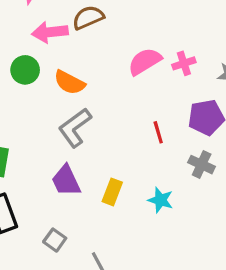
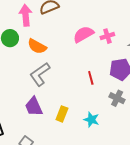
pink arrow: (50, 32) -> (26, 15), turned 90

